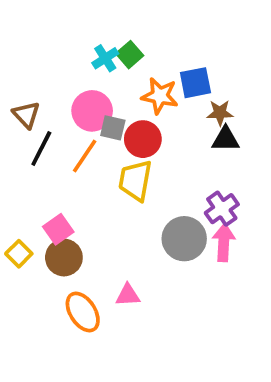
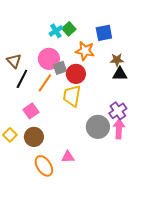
blue square: (195, 83) -> (104, 33), moved
gray square: (113, 128) -> (60, 68), turned -32
pink square: (58, 229) -> (31, 111), moved

